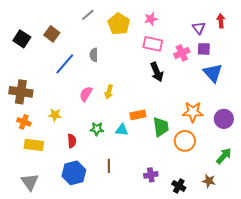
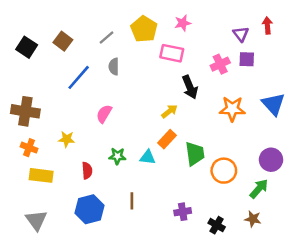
gray line: (88, 15) -> (106, 38), moved
pink rectangle: (153, 44) -> (172, 53), moved
blue triangle: (213, 73) -> (273, 104), moved
yellow arrow: (109, 92) -> (169, 111), moved, turned -144
orange star: (193, 112) -> (232, 109), moved
orange rectangle: (138, 115) -> (167, 139), turned -35
purple circle: (224, 119) -> (271, 160), moved
green arrow: (224, 156) -> (259, 189), moved

